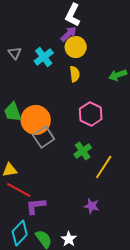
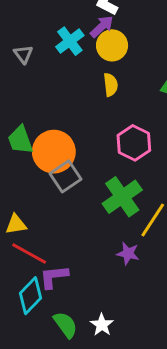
cyan cross: (44, 57) -> (70, 41), moved
green cross: (83, 151) -> (122, 197), size x1.5
purple star: (92, 206) -> (128, 253), moved
cyan diamond: (20, 233) -> (31, 296), moved

